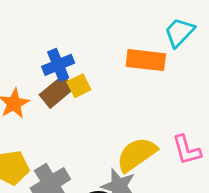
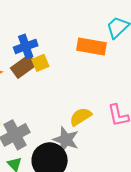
yellow semicircle: (137, 154) -> (81, 117), size x0.7

